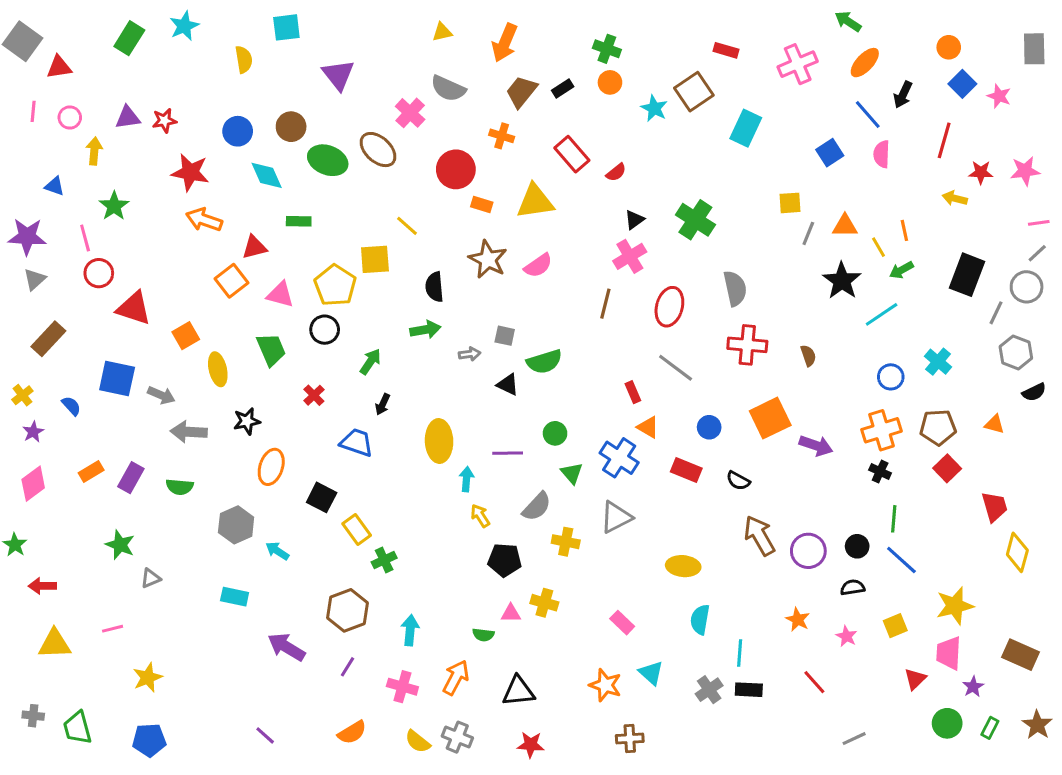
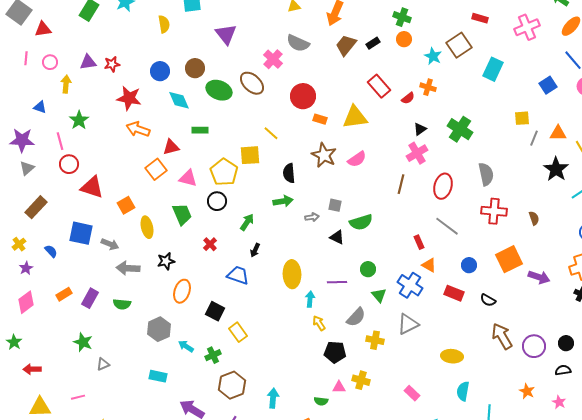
orange cross: (502, 136) -> (428, 87), moved
green cross: (384, 560) -> (213, 355), moved

